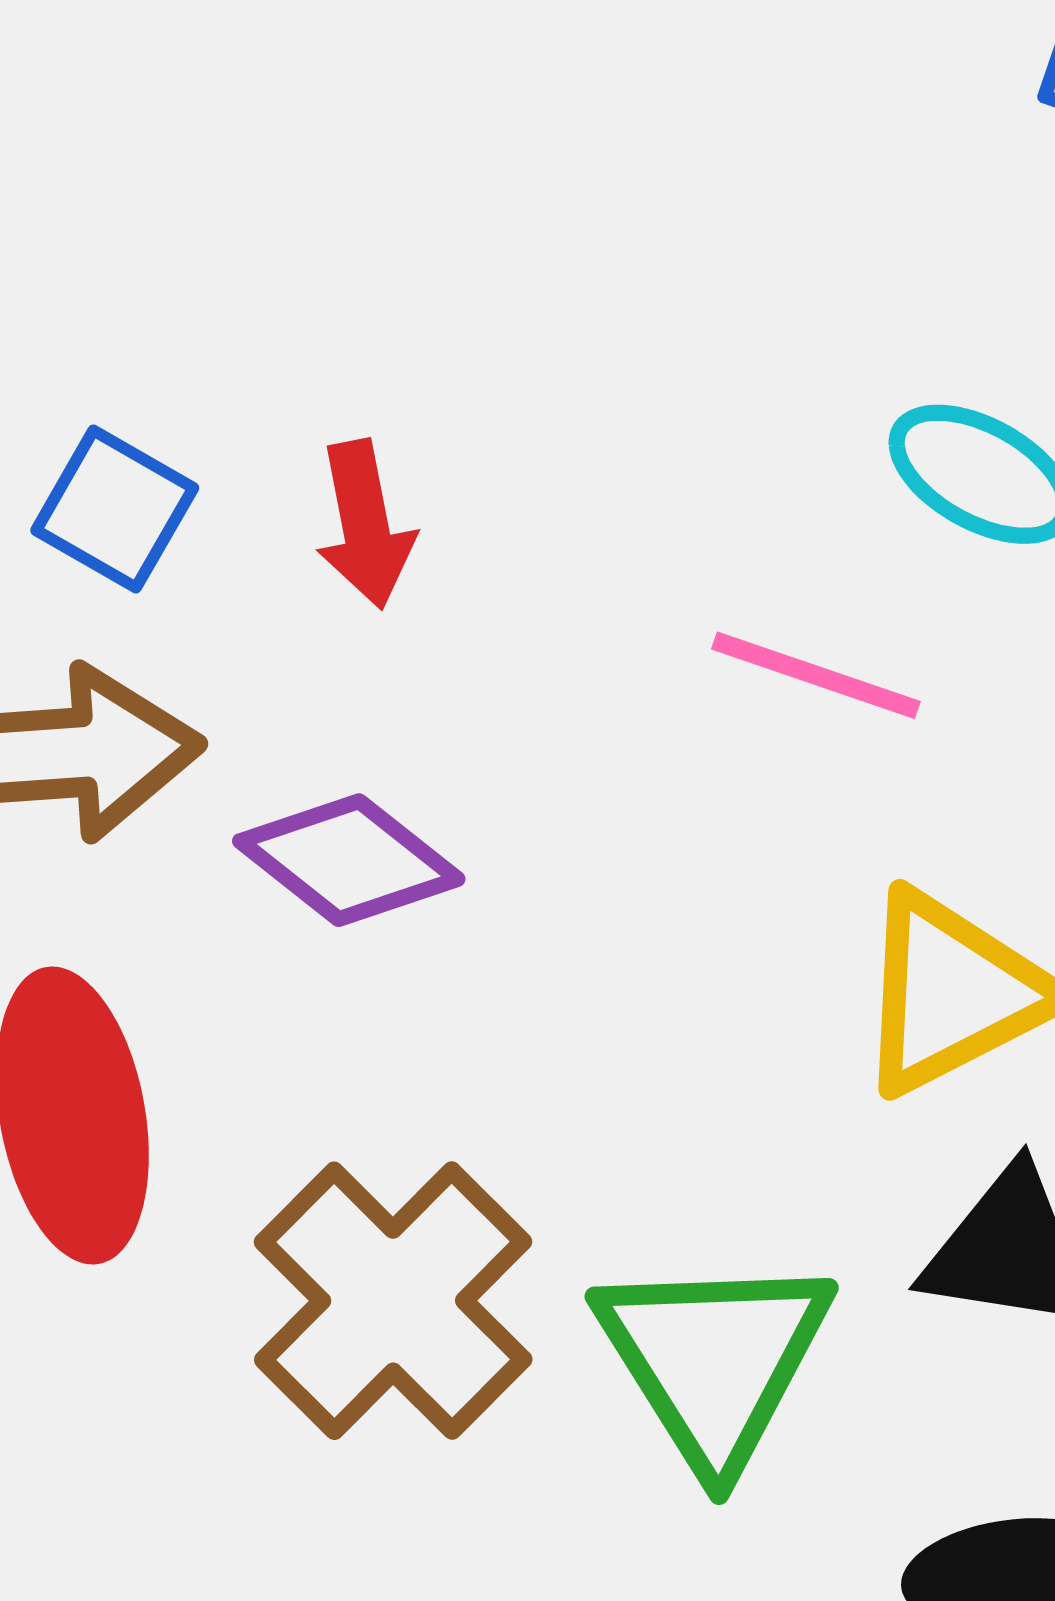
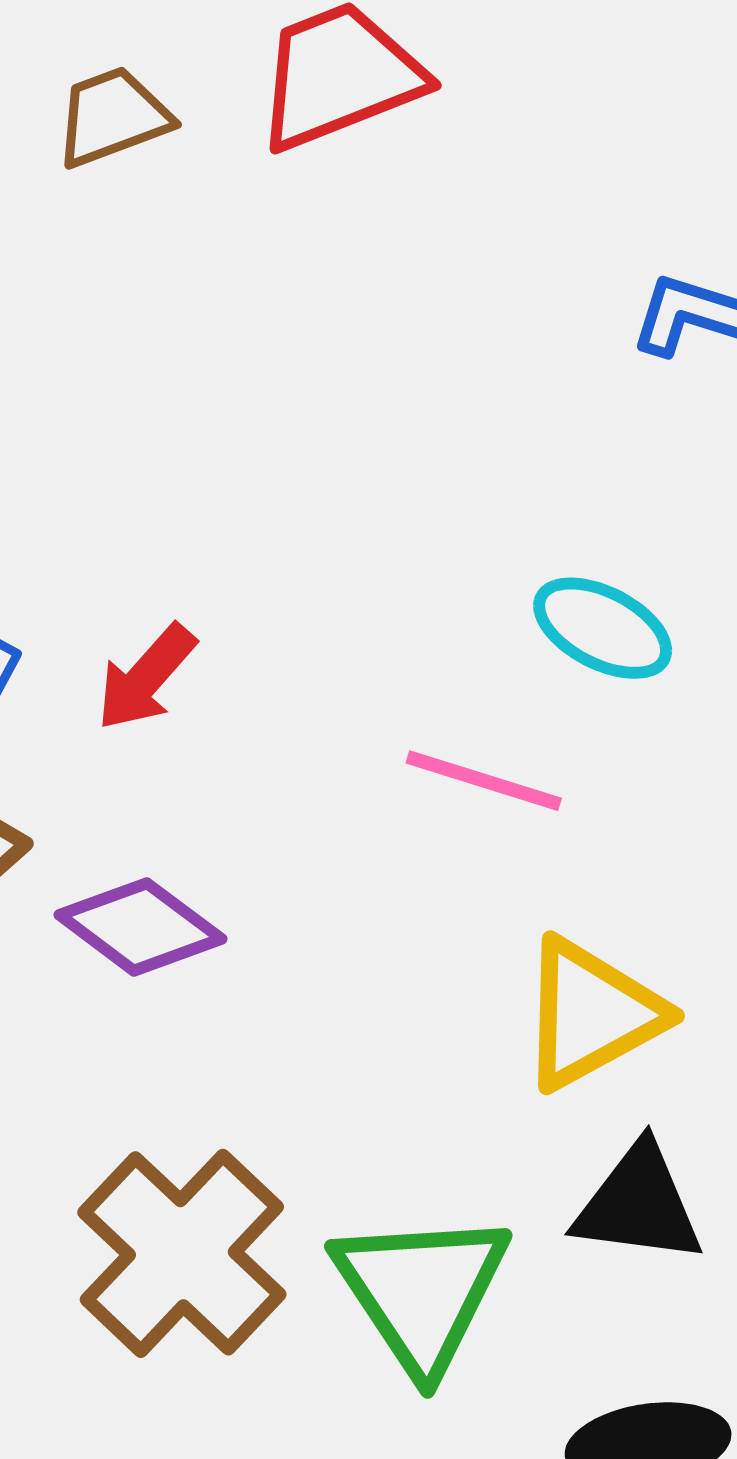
red arrow: (365, 524) -> (146, 677), turned 54

